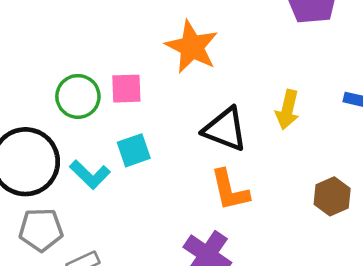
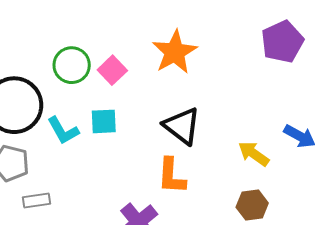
pink square: (126, 89) -> (112, 70), turned 32
yellow arrow: (287, 110) -> (254, 154), moved, turned 96

